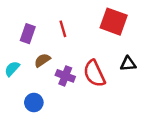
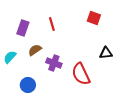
red square: (114, 22) -> (94, 18), size x0.6
red semicircle: (94, 74) -> (81, 74), moved

